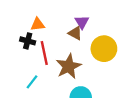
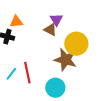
red line: (44, 53) -> (27, 73), moved
brown star: (69, 66) -> (65, 60), moved, turned -30

